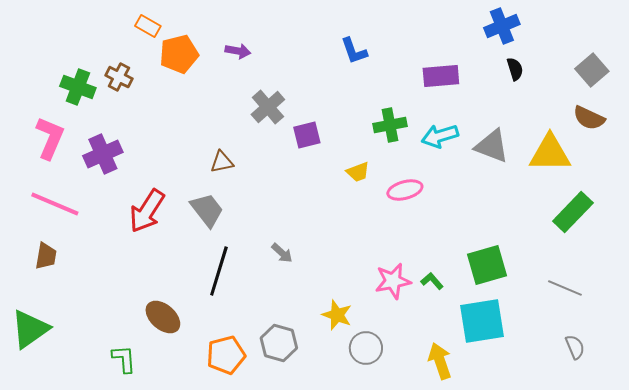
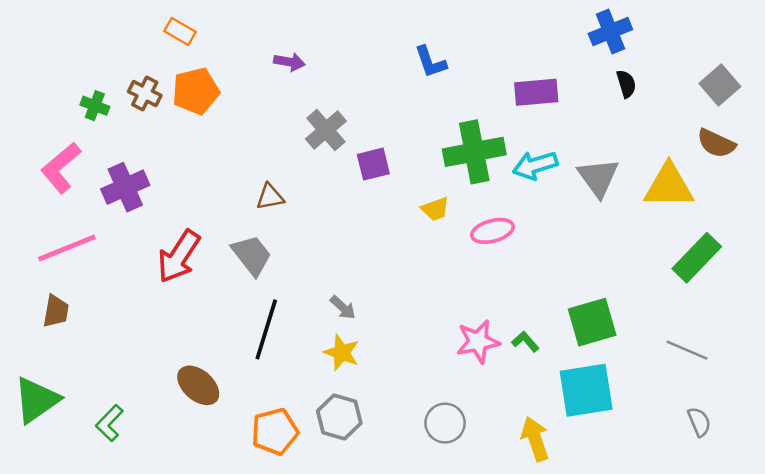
orange pentagon: (179, 54) -> (196, 91), moved
green cross: (78, 87) -> (95, 106), size x0.7
green cross: (390, 125) -> (474, 152), size x1.5
pink L-shape: (50, 138) -> (61, 168), turned -153
gray triangle: (492, 146) -> (598, 177), turned 33
pink line: (55, 204) -> (67, 248), turned -45
yellow star: (337, 315) -> (342, 353), moved
green L-shape: (124, 359) -> (109, 423), moved, turned -132

